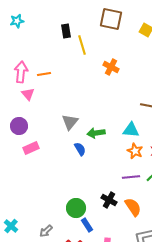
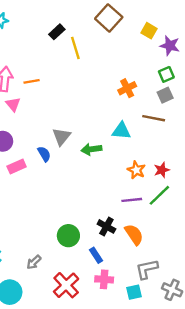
brown square: (111, 19) -> (109, 18), turned 30
black rectangle: (66, 31) -> (57, 32), turned 56
orange cross: (111, 67) -> (127, 88), moved, turned 35
cyan triangle: (131, 130) -> (121, 131), moved
blue semicircle: (80, 149) -> (44, 154), moved
blue rectangle: (87, 225) -> (96, 255), moved

